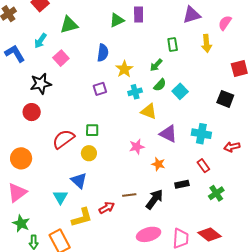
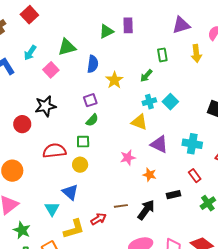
green triangle: (69, 25) -> (67, 47), moved
black star: (41, 84) -> (45, 106), moved
green semicircle: (160, 85) -> (92, 120), moved
cyan cross: (135, 92) -> (149, 102), moved
red semicircle: (63, 139) -> (54, 151), turned 30
green star: (21, 223) -> (22, 230), moved

